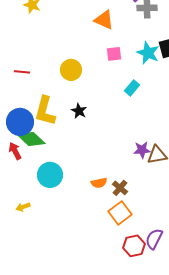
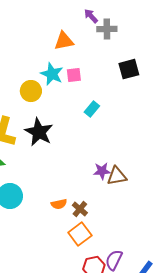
orange triangle: (104, 20) -> (64, 41), turned -35
cyan star: (148, 53) -> (52, 74), moved
black star: (79, 111) -> (39, 132), size x1.8

